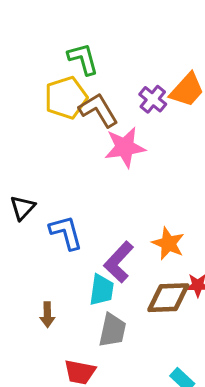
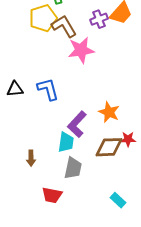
purple cross: (153, 99) -> (99, 19), turned 30
black triangle: (23, 208) -> (15, 89), turned 42
blue L-shape: (66, 233) -> (48, 89), moved

